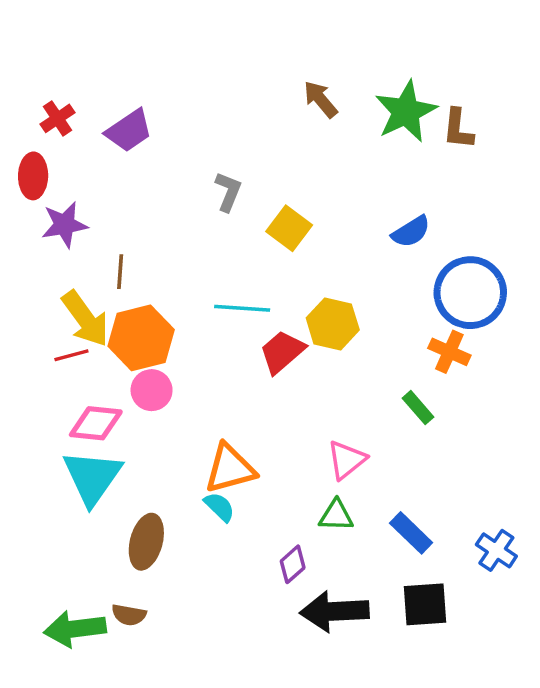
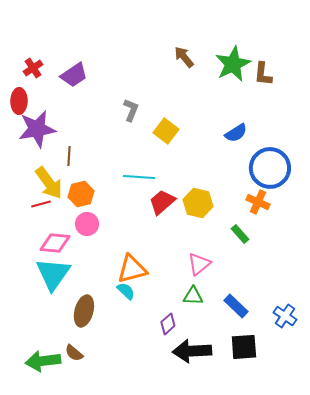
purple star: (64, 225) -> (37, 129), size x1.4
yellow hexagon: (333, 324) -> (198, 203), moved
orange hexagon: (141, 338) -> (81, 194), size x0.7
brown semicircle: (129, 615) -> (74, 353), turned 30

